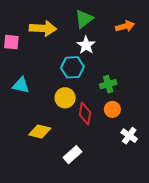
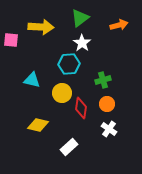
cyan triangle: (21, 85) -> (32, 80), moved
white cross: (129, 136) -> (109, 129), moved

